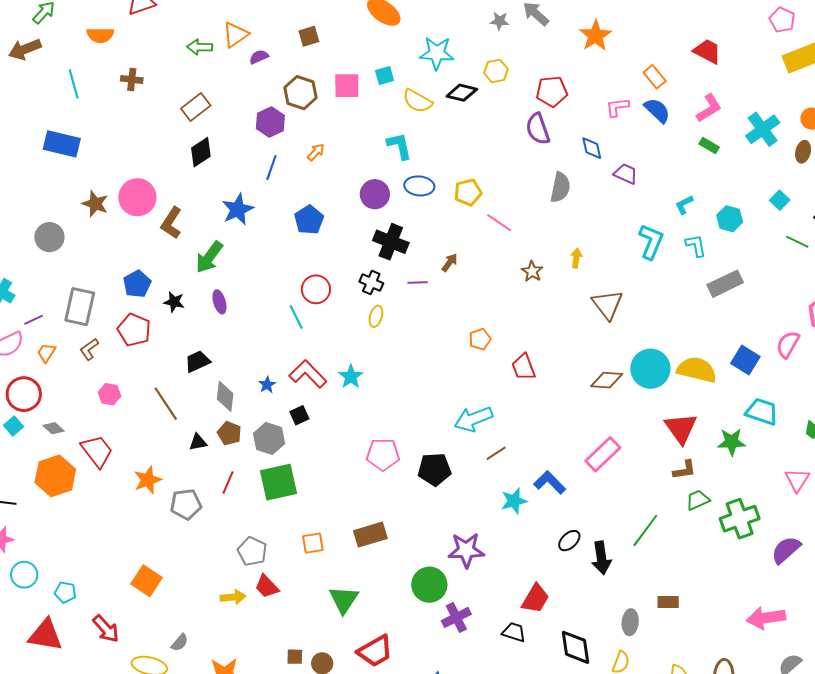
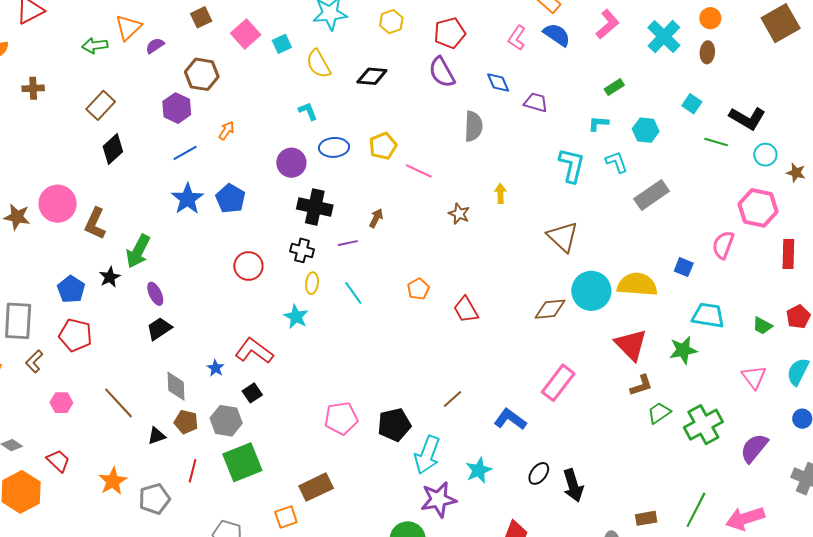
pink square: (347, 86) -> (246, 34), moved, turned -32
black diamond: (462, 93) -> (372, 76), moved
yellow semicircle: (417, 101) -> (319, 64), turned 40
pink L-shape: (617, 107) -> (517, 38), turned -40
green rectangle: (709, 145) -> (614, 87), moved, turned -54
cyan L-shape: (399, 146) -> (308, 111), size x0.7
blue line: (271, 167) -> (185, 153), turned 50
cyan L-shape: (684, 205) -> (598, 124), turned 40
blue star: (238, 209) -> (187, 199), moved
black star: (174, 302) -> (110, 277), moved, turned -30
brown triangle: (607, 305) -> (563, 237), moved
cyan line: (296, 317) -> (353, 293), moved
blue square: (745, 360) -> (684, 267), size x0.7
black trapezoid: (198, 361) -> (159, 329), moved
cyan star: (351, 377) -> (296, 317), moved
cyan arrow: (473, 419) -> (427, 455), moved, turned -39
red trapezoid: (97, 451) -> (58, 461), size x0.7
cyan star: (514, 501) -> (479, 470), moved
green line: (645, 530) -> (696, 510), moved
brown rectangle: (370, 535) -> (316, 487), moved

